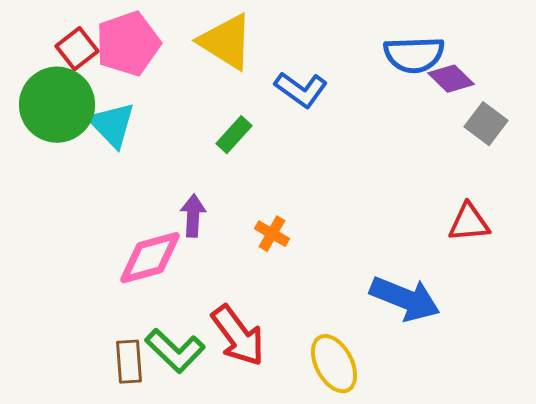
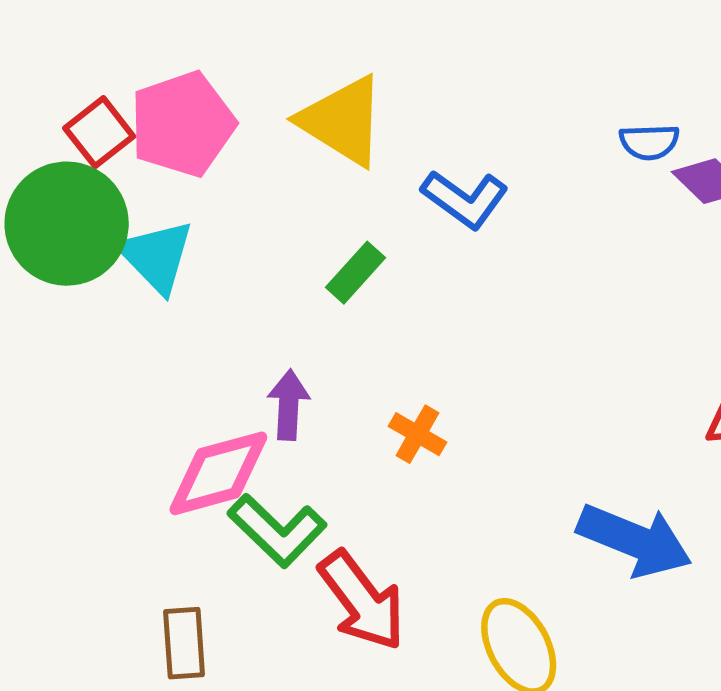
blue semicircle: (414, 55) -> (649, 142), size x0.6
green L-shape: (175, 351) -> (277, 530), moved

